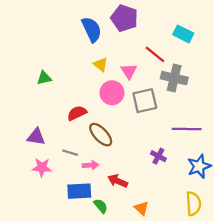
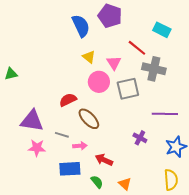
green triangle: (44, 78) -> (11, 74), moved
purple triangle: (36, 137) -> (32, 121), size x1.4
green semicircle: (101, 206) -> (97, 182), moved

